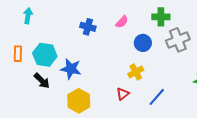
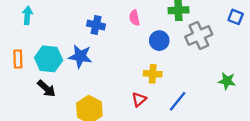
pink semicircle: (122, 22) -> (134, 18), turned 128
blue star: (71, 69) -> (80, 56), moved
yellow cross: (136, 72) -> (153, 74), turned 35

